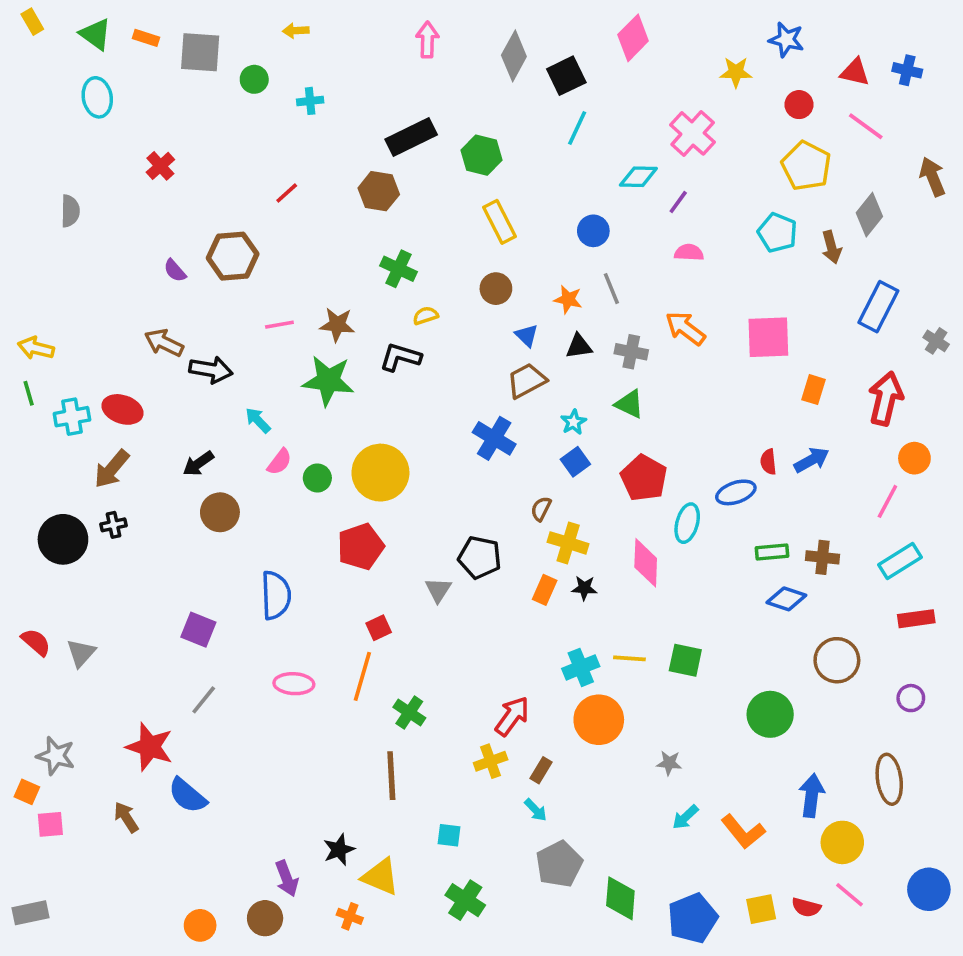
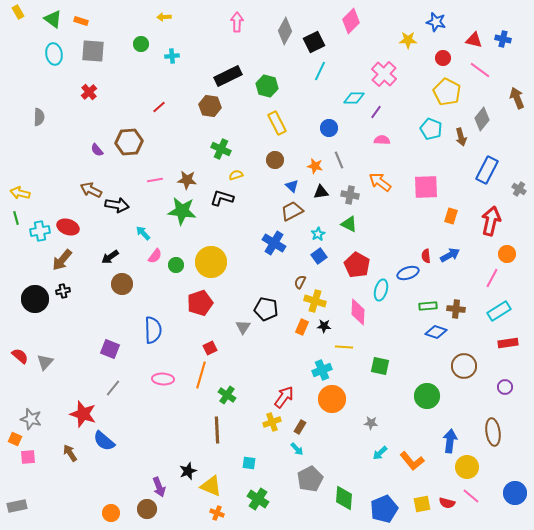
gray square: (200, 52) -> (93, 51), moved
yellow line: (629, 658) -> (344, 347), moved
orange cross: (350, 916) -> (217, 513), moved

